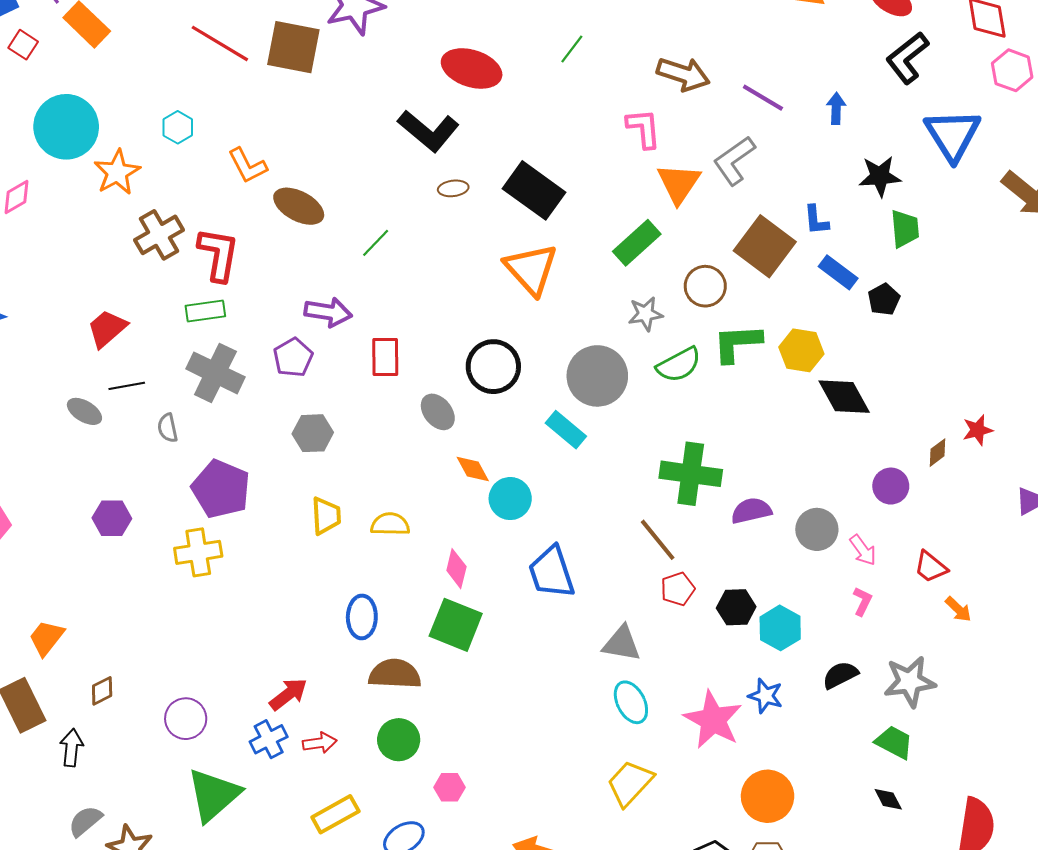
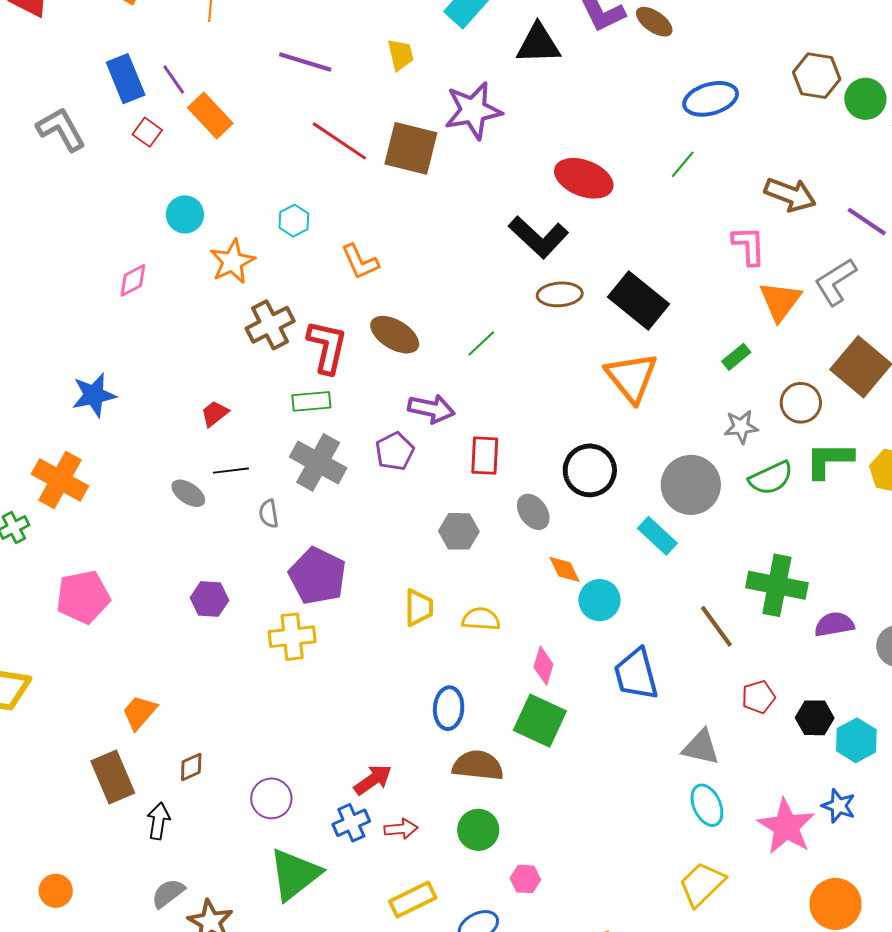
cyan circle: (66, 127) -> (185, 214), size x0.6
brown ellipse: (453, 188) -> (560, 294), size x1.5
brown ellipse: (299, 206) -> (395, 335), moved
green rectangle: (637, 243) -> (736, 357), size x0.6
red trapezoid: (107, 329) -> (215, 414), size x0.7
gray hexagon: (313, 433) -> (459, 531), moved
brown line: (658, 540) -> (716, 626), moved

